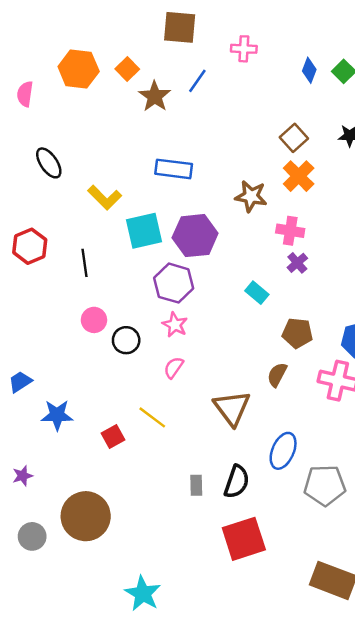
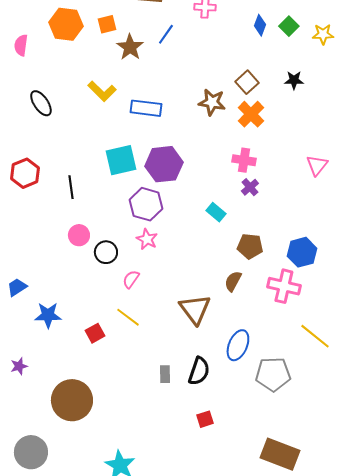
orange square: (127, 69) -> (107, 24), turned 30
brown star: (251, 196) -> (212, 102), moved
yellow L-shape: (105, 197) -> (102, 91), moved
pink semicircle: (174, 368) -> (131, 279), moved
gray circle: (32, 536) -> (31, 452), moved, size x1.4
red square: (244, 539) -> (205, 419), size x0.5

